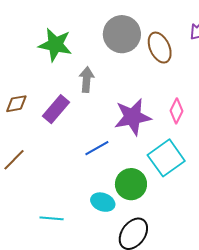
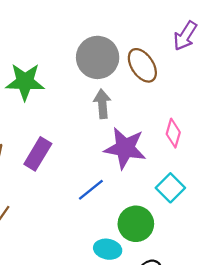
gray arrow: (87, 79) -> (102, 104), moved
purple star: (133, 117) -> (125, 148), turned 30
cyan square: (166, 158) -> (170, 188), size x0.7

